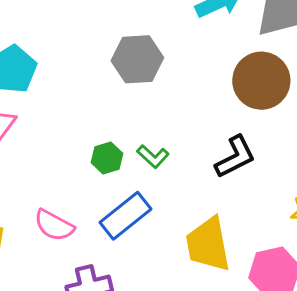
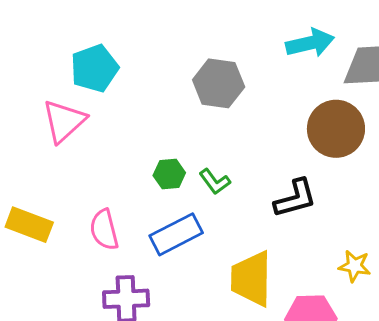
pink semicircle: (54, 225) -> (104, 230), turned 36

